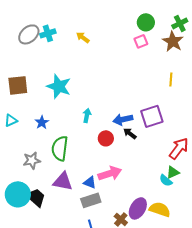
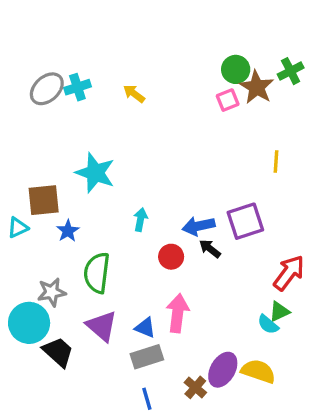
brown star: (173, 41) -> (257, 87), moved
brown square: (18, 85) -> (44, 200), moved
pink arrow: (110, 173) -> (178, 313), turned -65
purple triangle: (63, 181) -> (102, 326), turned 30
cyan circle: (18, 194) -> (29, 323), moved

